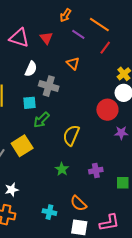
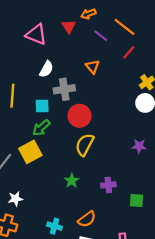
orange arrow: (65, 15) -> (88, 14), turned 32
red triangle: (46, 38) -> (69, 26), moved
gray cross: (49, 86) -> (64, 89), turned -30
red circle: (107, 110) -> (79, 116), moved
green arrow: (41, 120) -> (41, 128), moved
orange semicircle: (79, 203) -> (87, 219), turned -84

